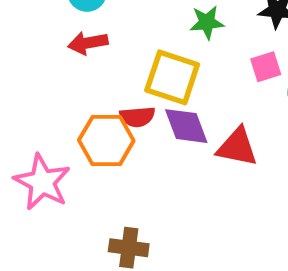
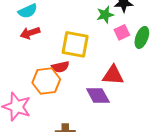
green star: (207, 22) -> (105, 15), moved
purple diamond: (186, 126) -> (98, 96), moved

